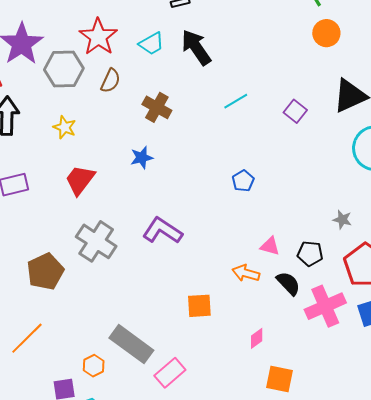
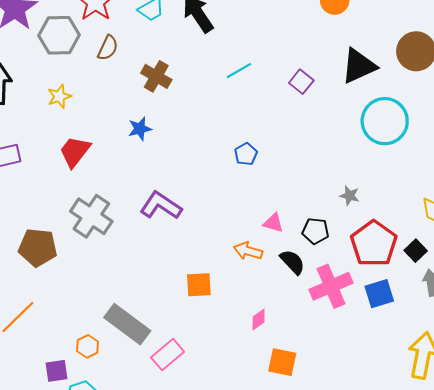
yellow star: (65, 127) -> (59, 96), turned 30
brown pentagon: (45, 272) -> (38, 247), turned 30

